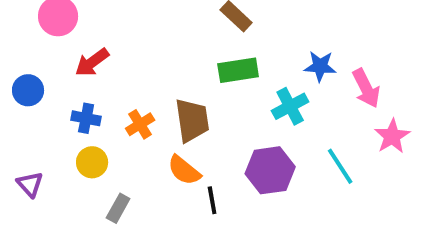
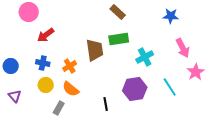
blue star: (320, 66) -> (171, 16), moved
blue circle: (28, 90) -> (11, 66), moved
brown trapezoid: (192, 120) -> (95, 50), moved
orange semicircle: (184, 170) -> (71, 89), moved

